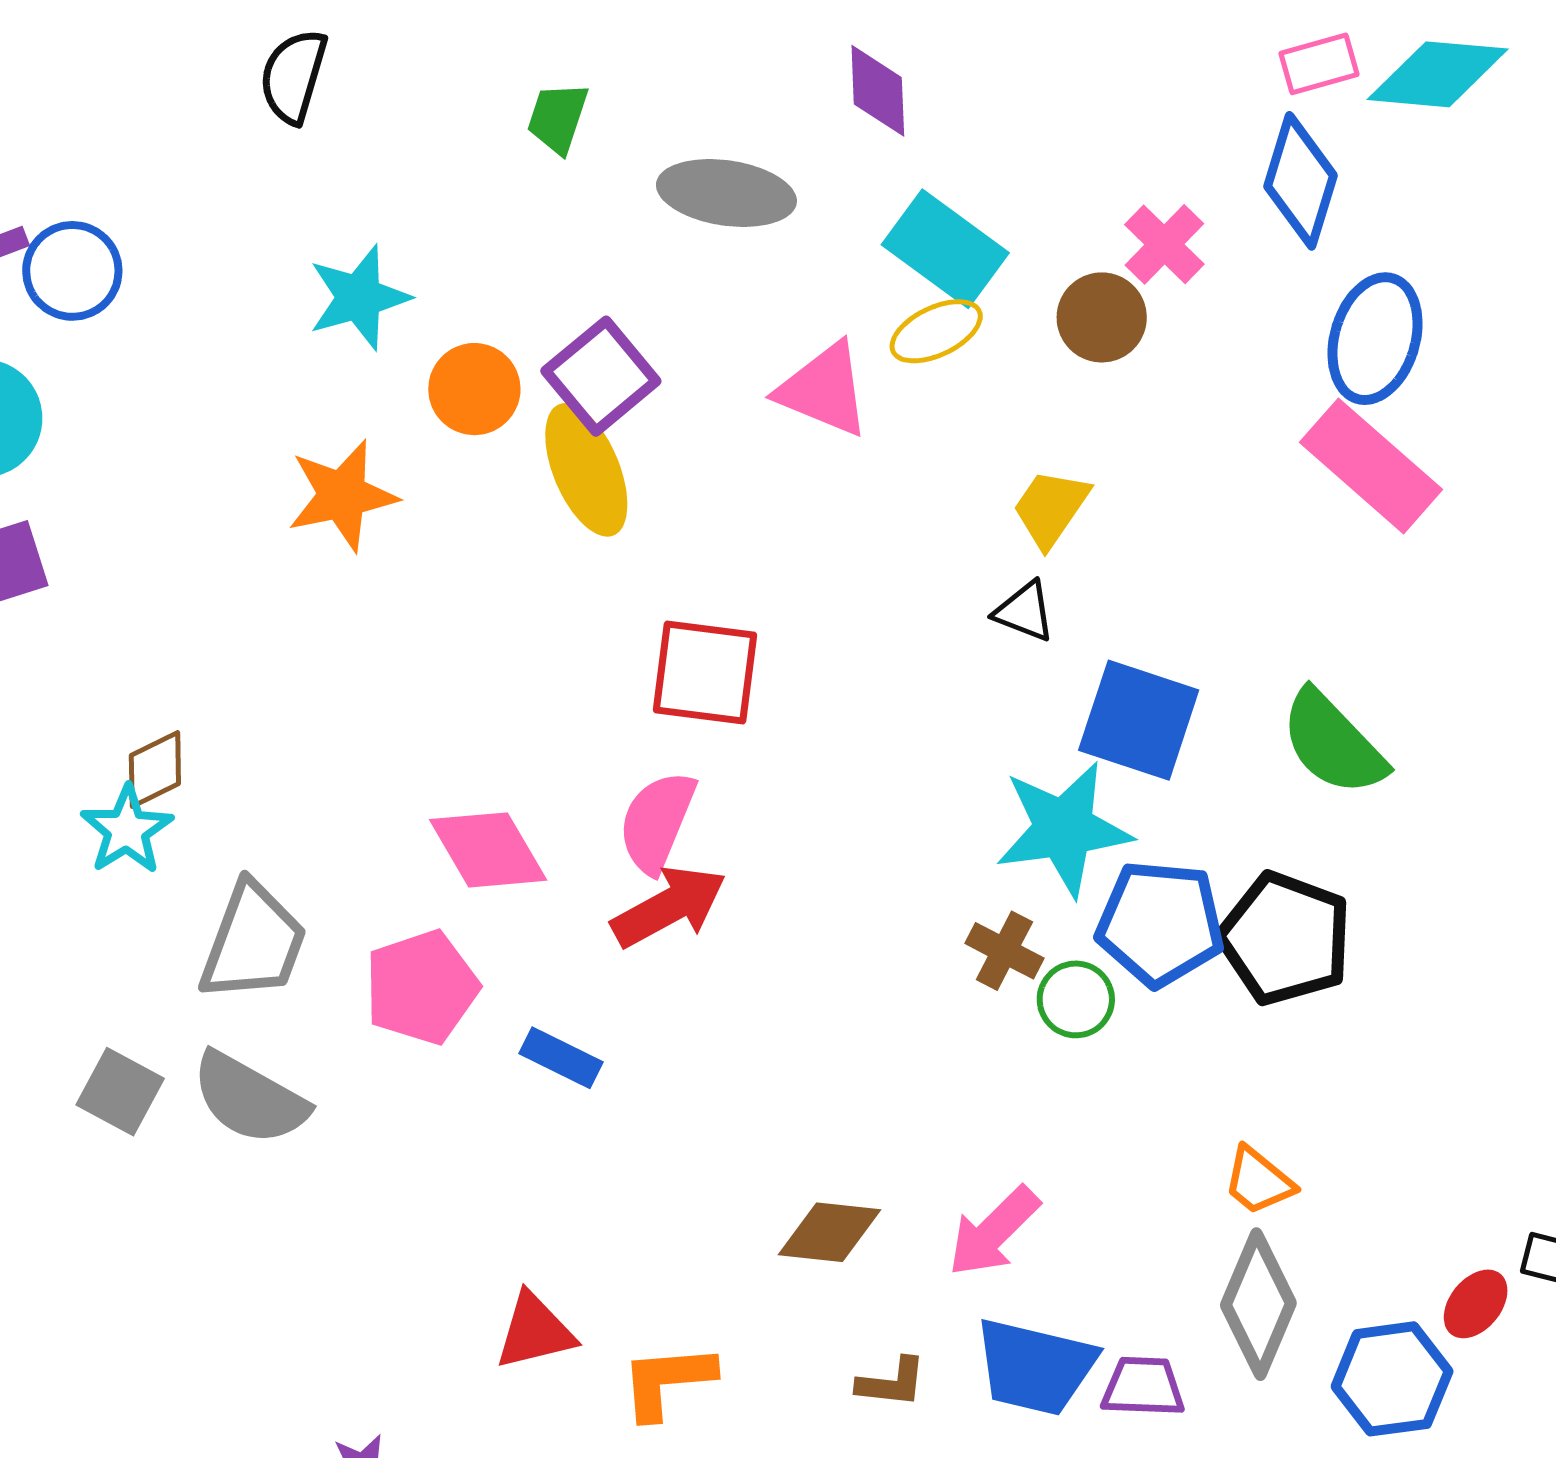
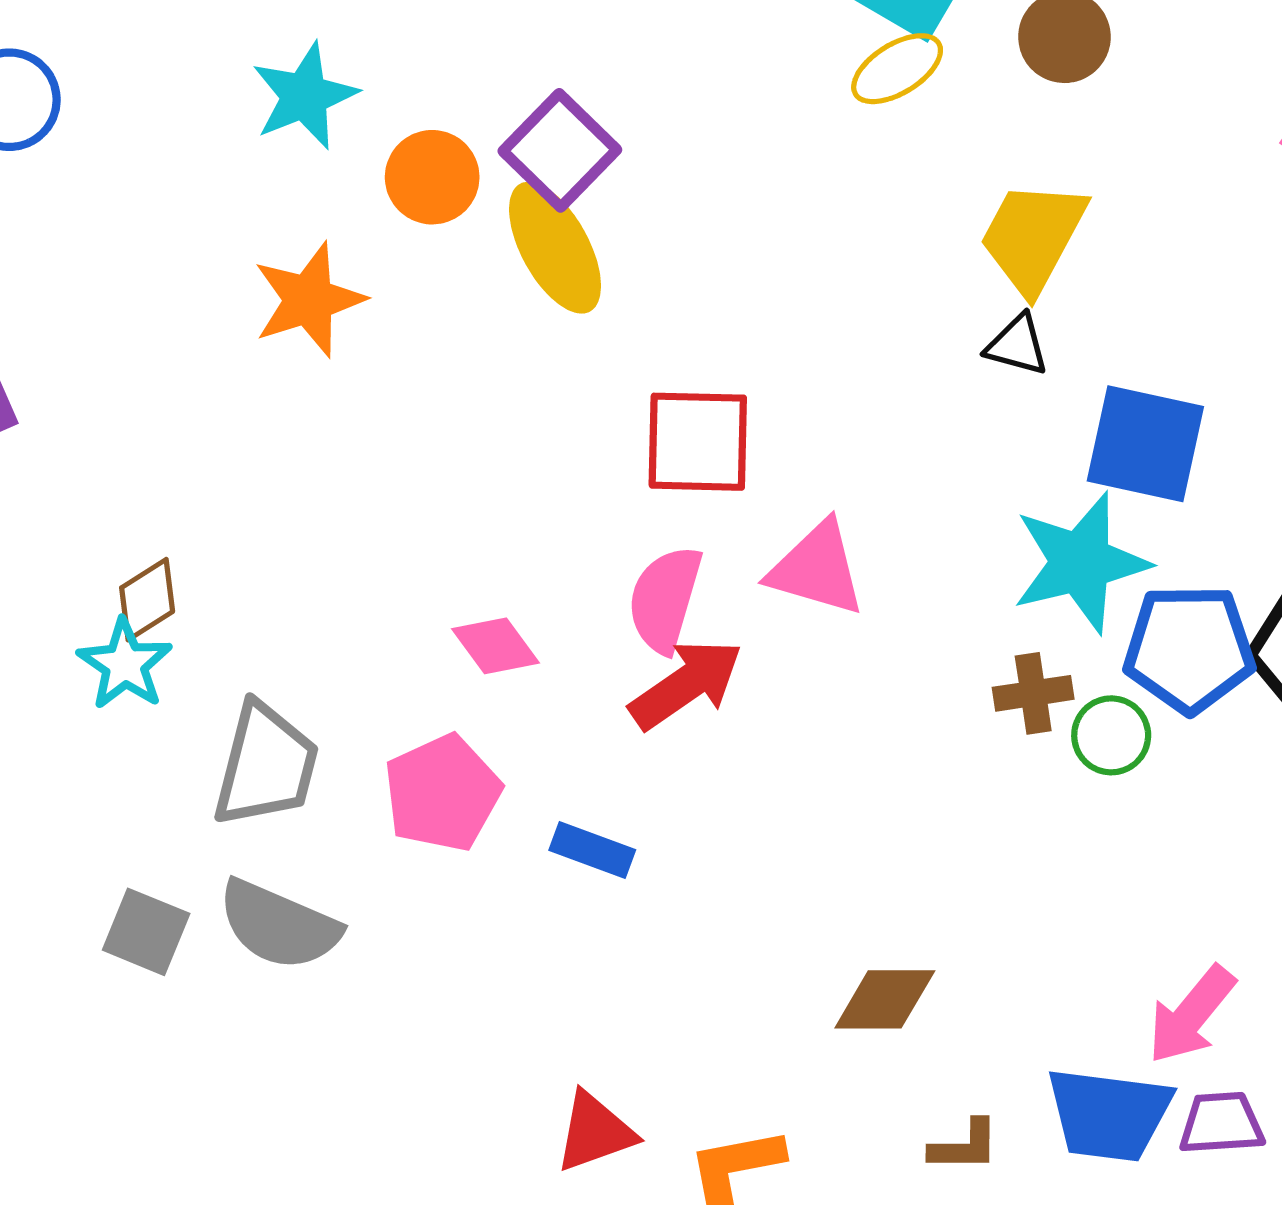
pink triangle: (824, 390) -> (817, 569), moved
yellow trapezoid: (1051, 508) -> (1033, 237), size x1.4
pink diamond: (488, 850) -> (496, 646), size x0.7
brown cross: (1004, 951) -> (1033, 693), turned -30
pink arrow: (994, 1232) -> (1191, 1015), moved

